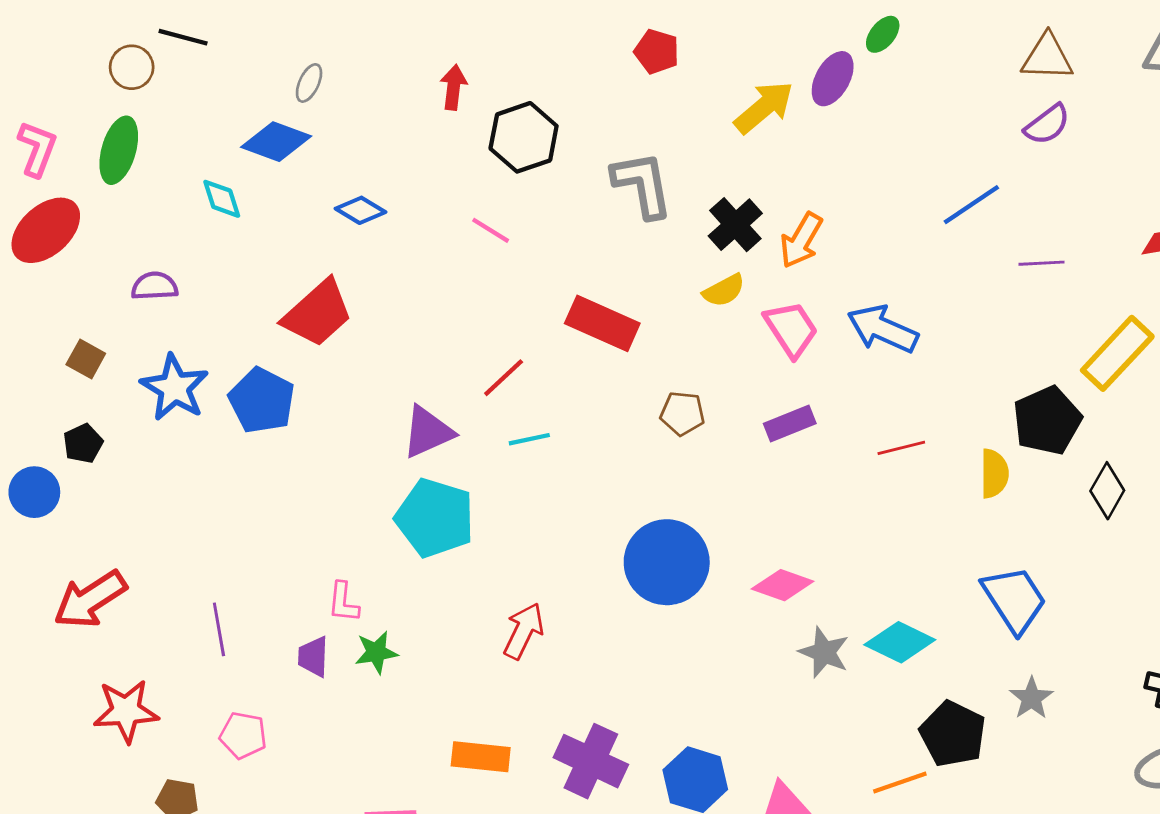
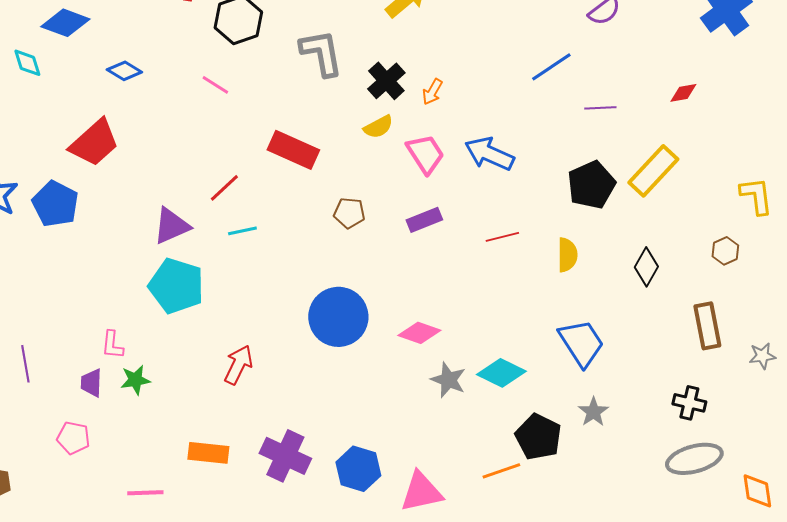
orange arrow: (801, 240) -> (432, 92), size x0.7
black pentagon: (1047, 421) -> (591, 185), moved
pink pentagon: (243, 735) -> (73, 438), moved

